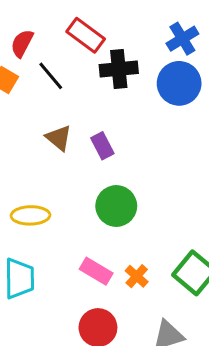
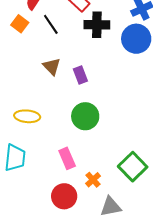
pink rectangle: (96, 271) -> (67, 158), turned 30
orange cross: (137, 276) -> (93, 180), moved

